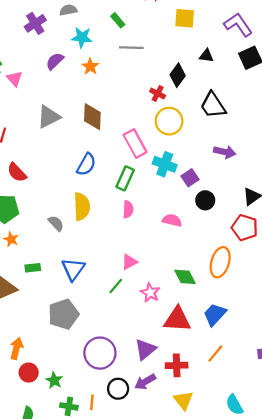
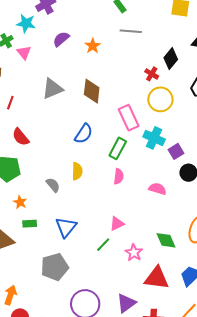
cyan star: (82, 37) -> (26, 23), moved
yellow semicircle: (82, 206) -> (77, 171), size x0.7
orange star: (11, 239) -> (20, 202), moved

